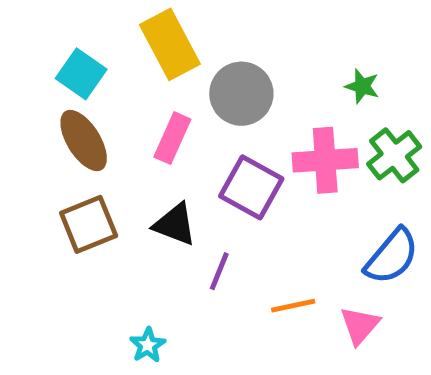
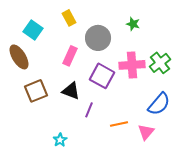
yellow rectangle: (170, 44) -> (69, 18), size x0.6
green star: (362, 86) -> (133, 24), moved
brown ellipse: (84, 141) -> (19, 57), moved

